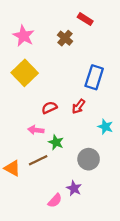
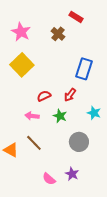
green star: (56, 142) -> (60, 116), moved
brown line: (38, 160) -> (34, 143), turned 72
purple star: (74, 188) -> (72, 174), moved
pink semicircle: (55, 201) -> (49, 179), turned 88

